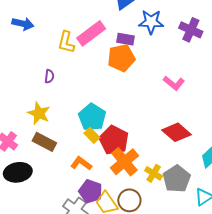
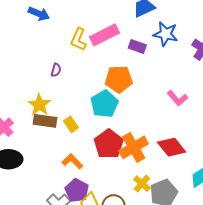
orange pentagon: (121, 58) -> (119, 79), moved
cyan pentagon: (92, 117) -> (104, 104), moved
yellow rectangle: (92, 135) -> (71, 124), moved
brown rectangle: (44, 142) -> (45, 121), moved, turned -30
orange cross: (124, 162) -> (134, 147), moved

